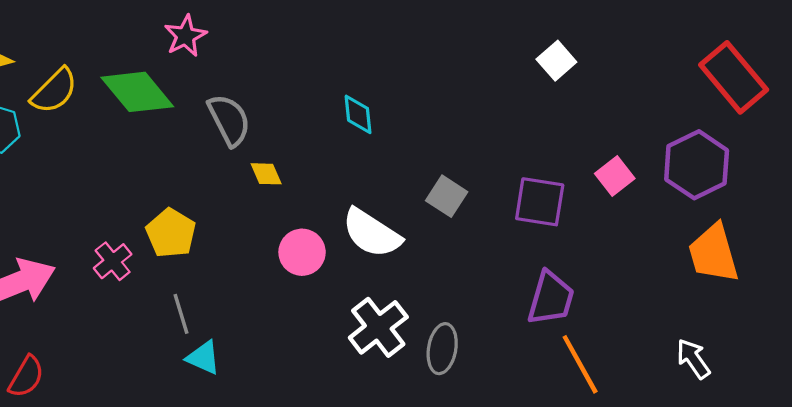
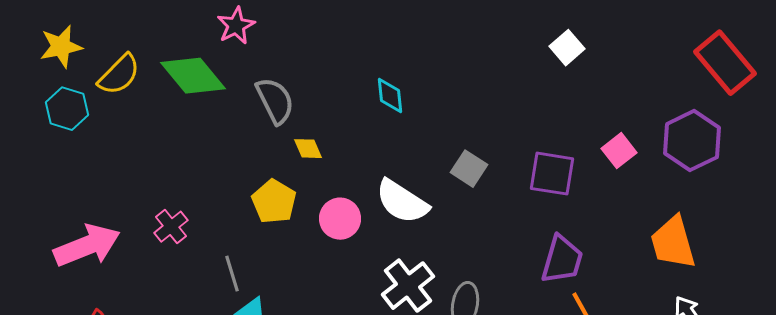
yellow pentagon: (171, 233) -> (274, 202), moved
orange trapezoid: (713, 253) -> (673, 243), moved

